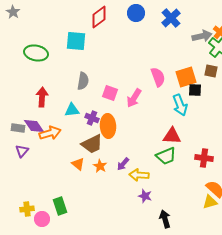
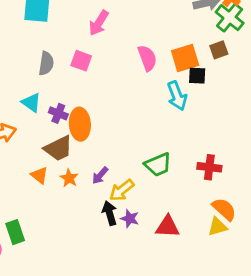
brown square: (211, 71) -> (219, 50), turned -32
pink square: (110, 93) -> (81, 61), moved
pink arrow: (134, 98) -> (99, 23), moved
cyan triangle: (72, 110) -> (31, 103), turned 42
red triangle: (172, 136) -> (168, 227), moved
yellow arrow: (139, 175) -> (122, 190), turned -42
black arrow: (165, 219) -> (110, 213), moved

